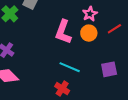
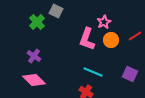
pink star: (90, 14) -> (104, 22), moved
purple square: (109, 69) -> (130, 74), turned 35

